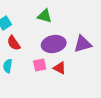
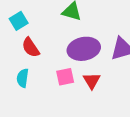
red triangle: (60, 68) -> (92, 81), turned 32

